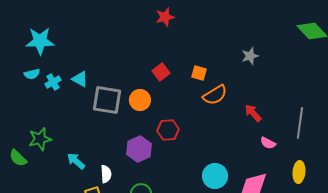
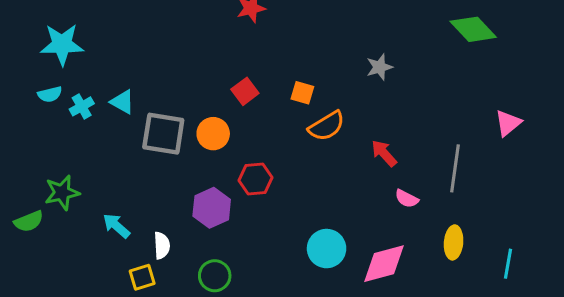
green semicircle: (18, 158) -> (29, 221), turned -66

